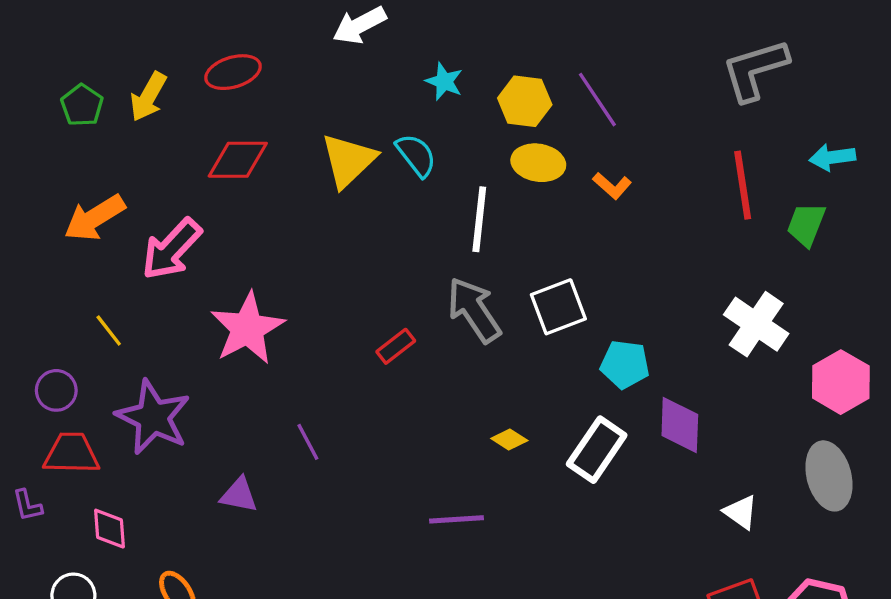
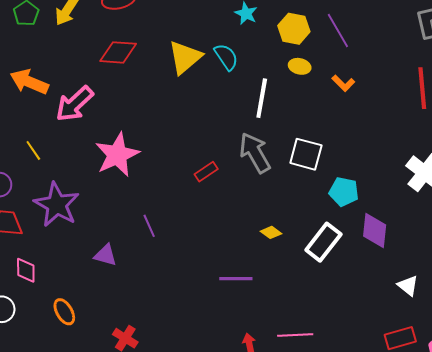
yellow ellipse: (538, 163) -> (300, 66), size x0.7
orange arrow: (95, 218) -> (29, 82), turned 51
white square: (558, 307) -> (306, 154), turned 32

